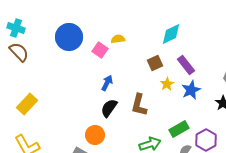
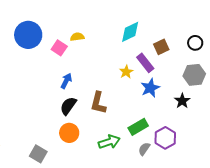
brown square: (155, 63) -> (161, 47), moved
yellow star: (167, 84) -> (126, 72), moved
orange circle: (95, 135) -> (69, 133), moved

